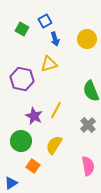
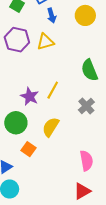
purple hexagon: (22, 79) -> (17, 40), moved
pink semicircle: (88, 166) -> (86, 161), moved

